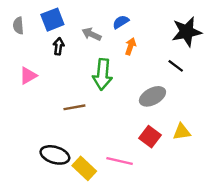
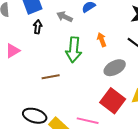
orange arrow: (131, 46) -> (102, 40), moved, turned -40
red square: (150, 137) -> (113, 101), size x1.4

